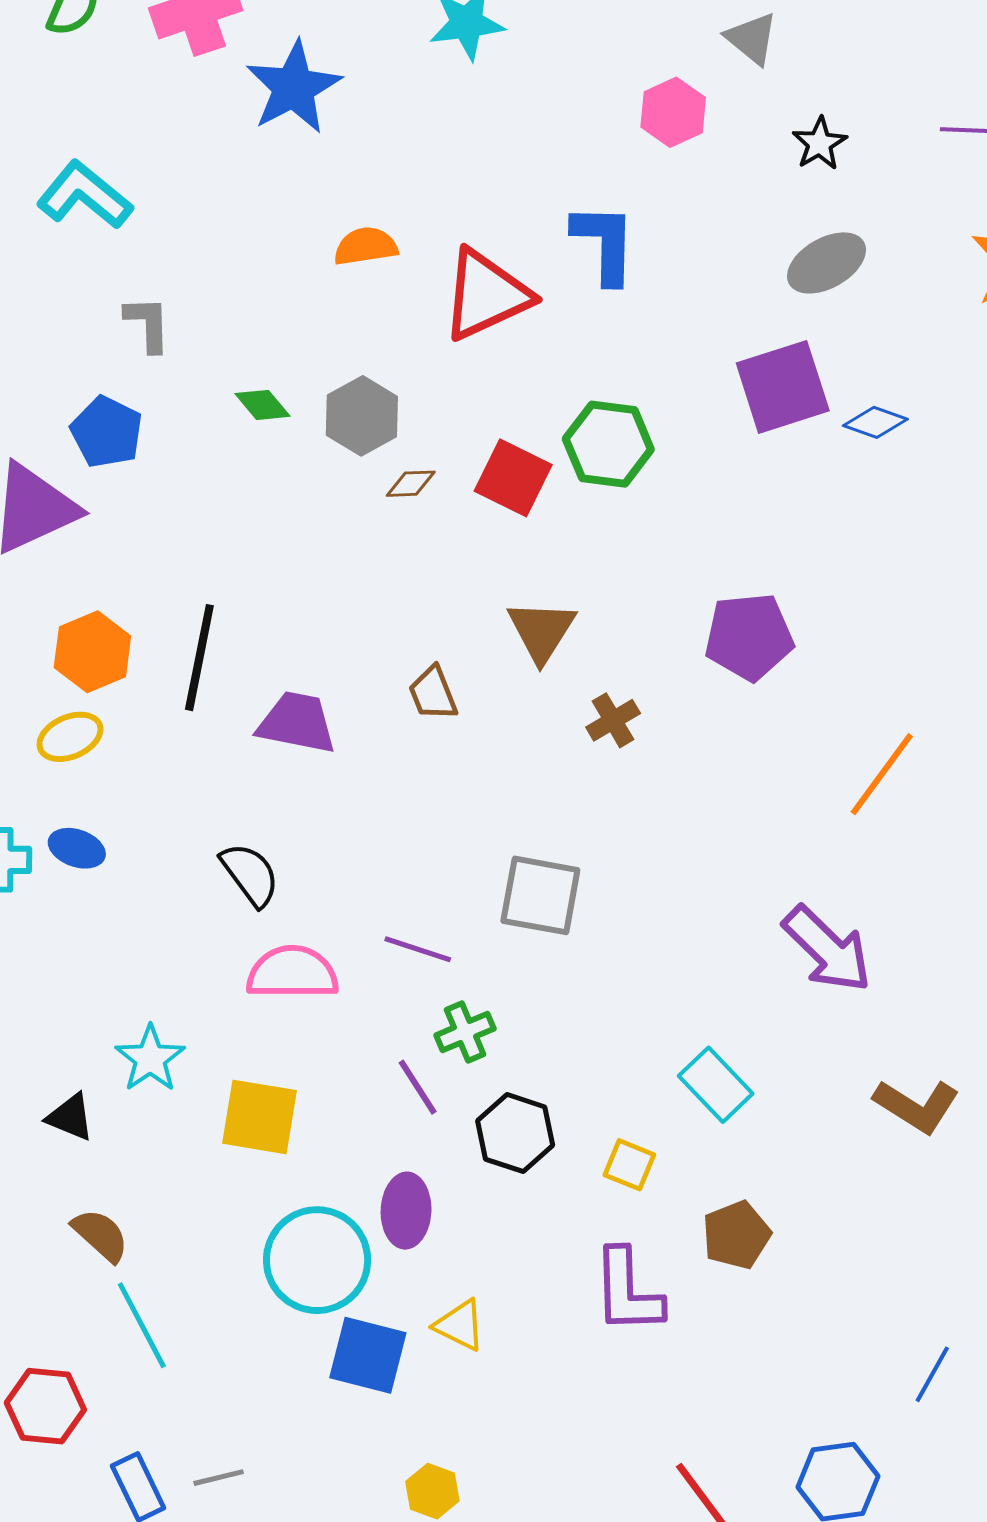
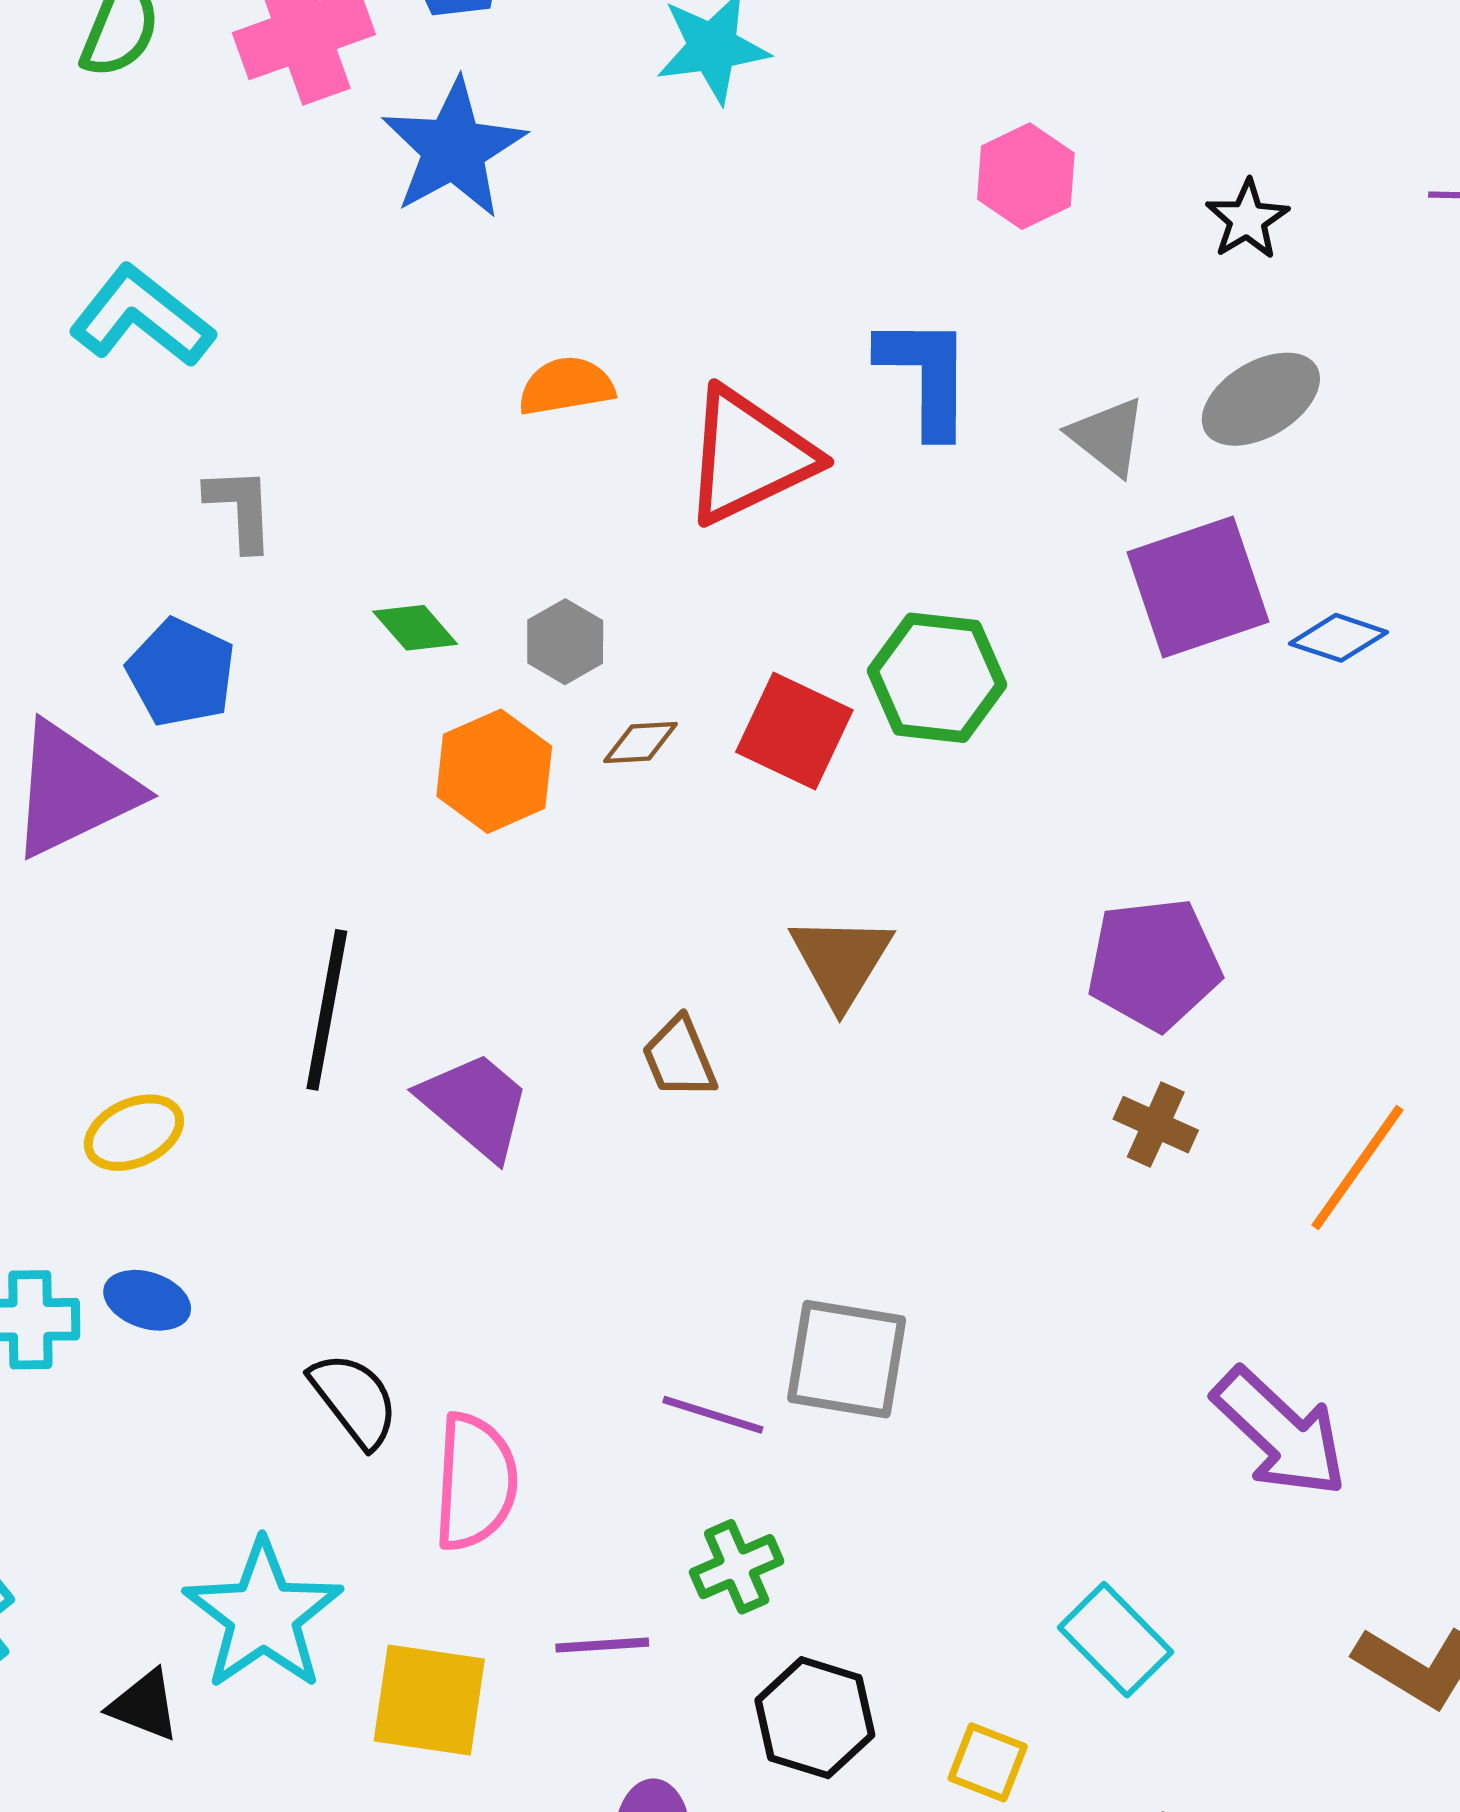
gray triangle: (752, 38) -> (1108, 436), moved
gray hexagon: (362, 416) -> (565, 642), size x0.7
orange hexagon: (92, 652) -> (494, 771), moved
brown cross: (613, 720) -> (1156, 1125), moved, turned -34
purple trapezoid: (297, 723) -> (475, 1105), turned 30
black semicircle: (250, 874) -> (354, 1400), moved
purple line: (418, 949) -> (713, 1415), moved
pink semicircle: (292, 973) -> (475, 1482), turned 94
cyan star: (150, 1059) -> (263, 1615), size x1.5
purple line: (418, 1087) -> (602, 1645), moved, turned -60

